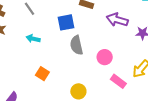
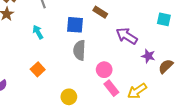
cyan arrow: (33, 39) -> (38, 32), turned 32
pink rectangle: (118, 81) -> (111, 88), moved

